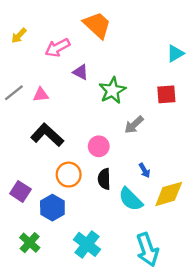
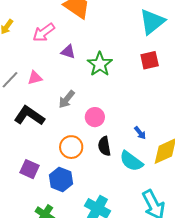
cyan triangle: (175, 53) -> (152, 22), size x1.6
gray arrow: (134, 125) -> (67, 99), moved
black L-shape: (47, 135) -> (29, 116), moved

